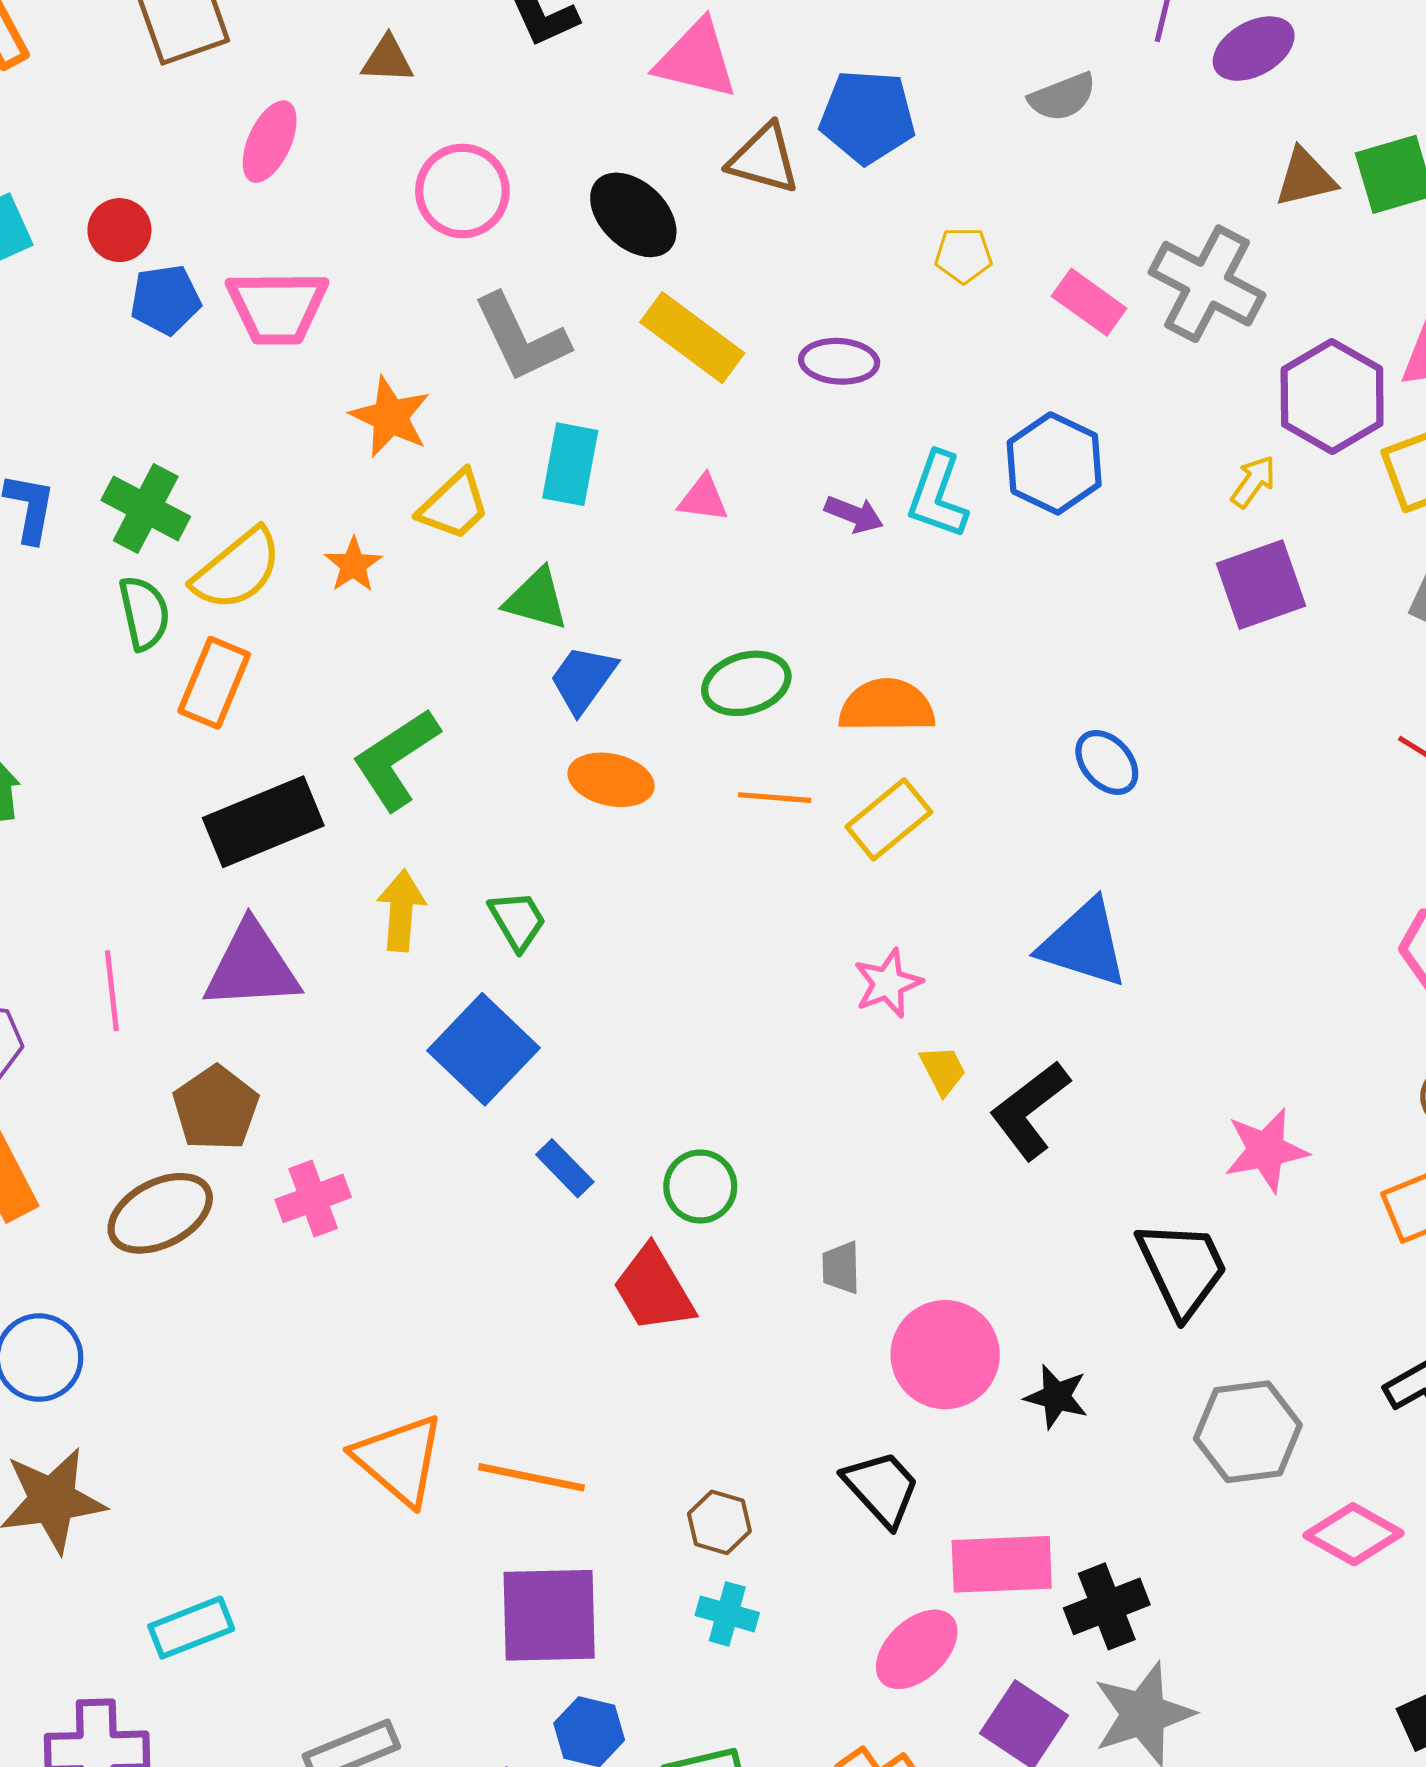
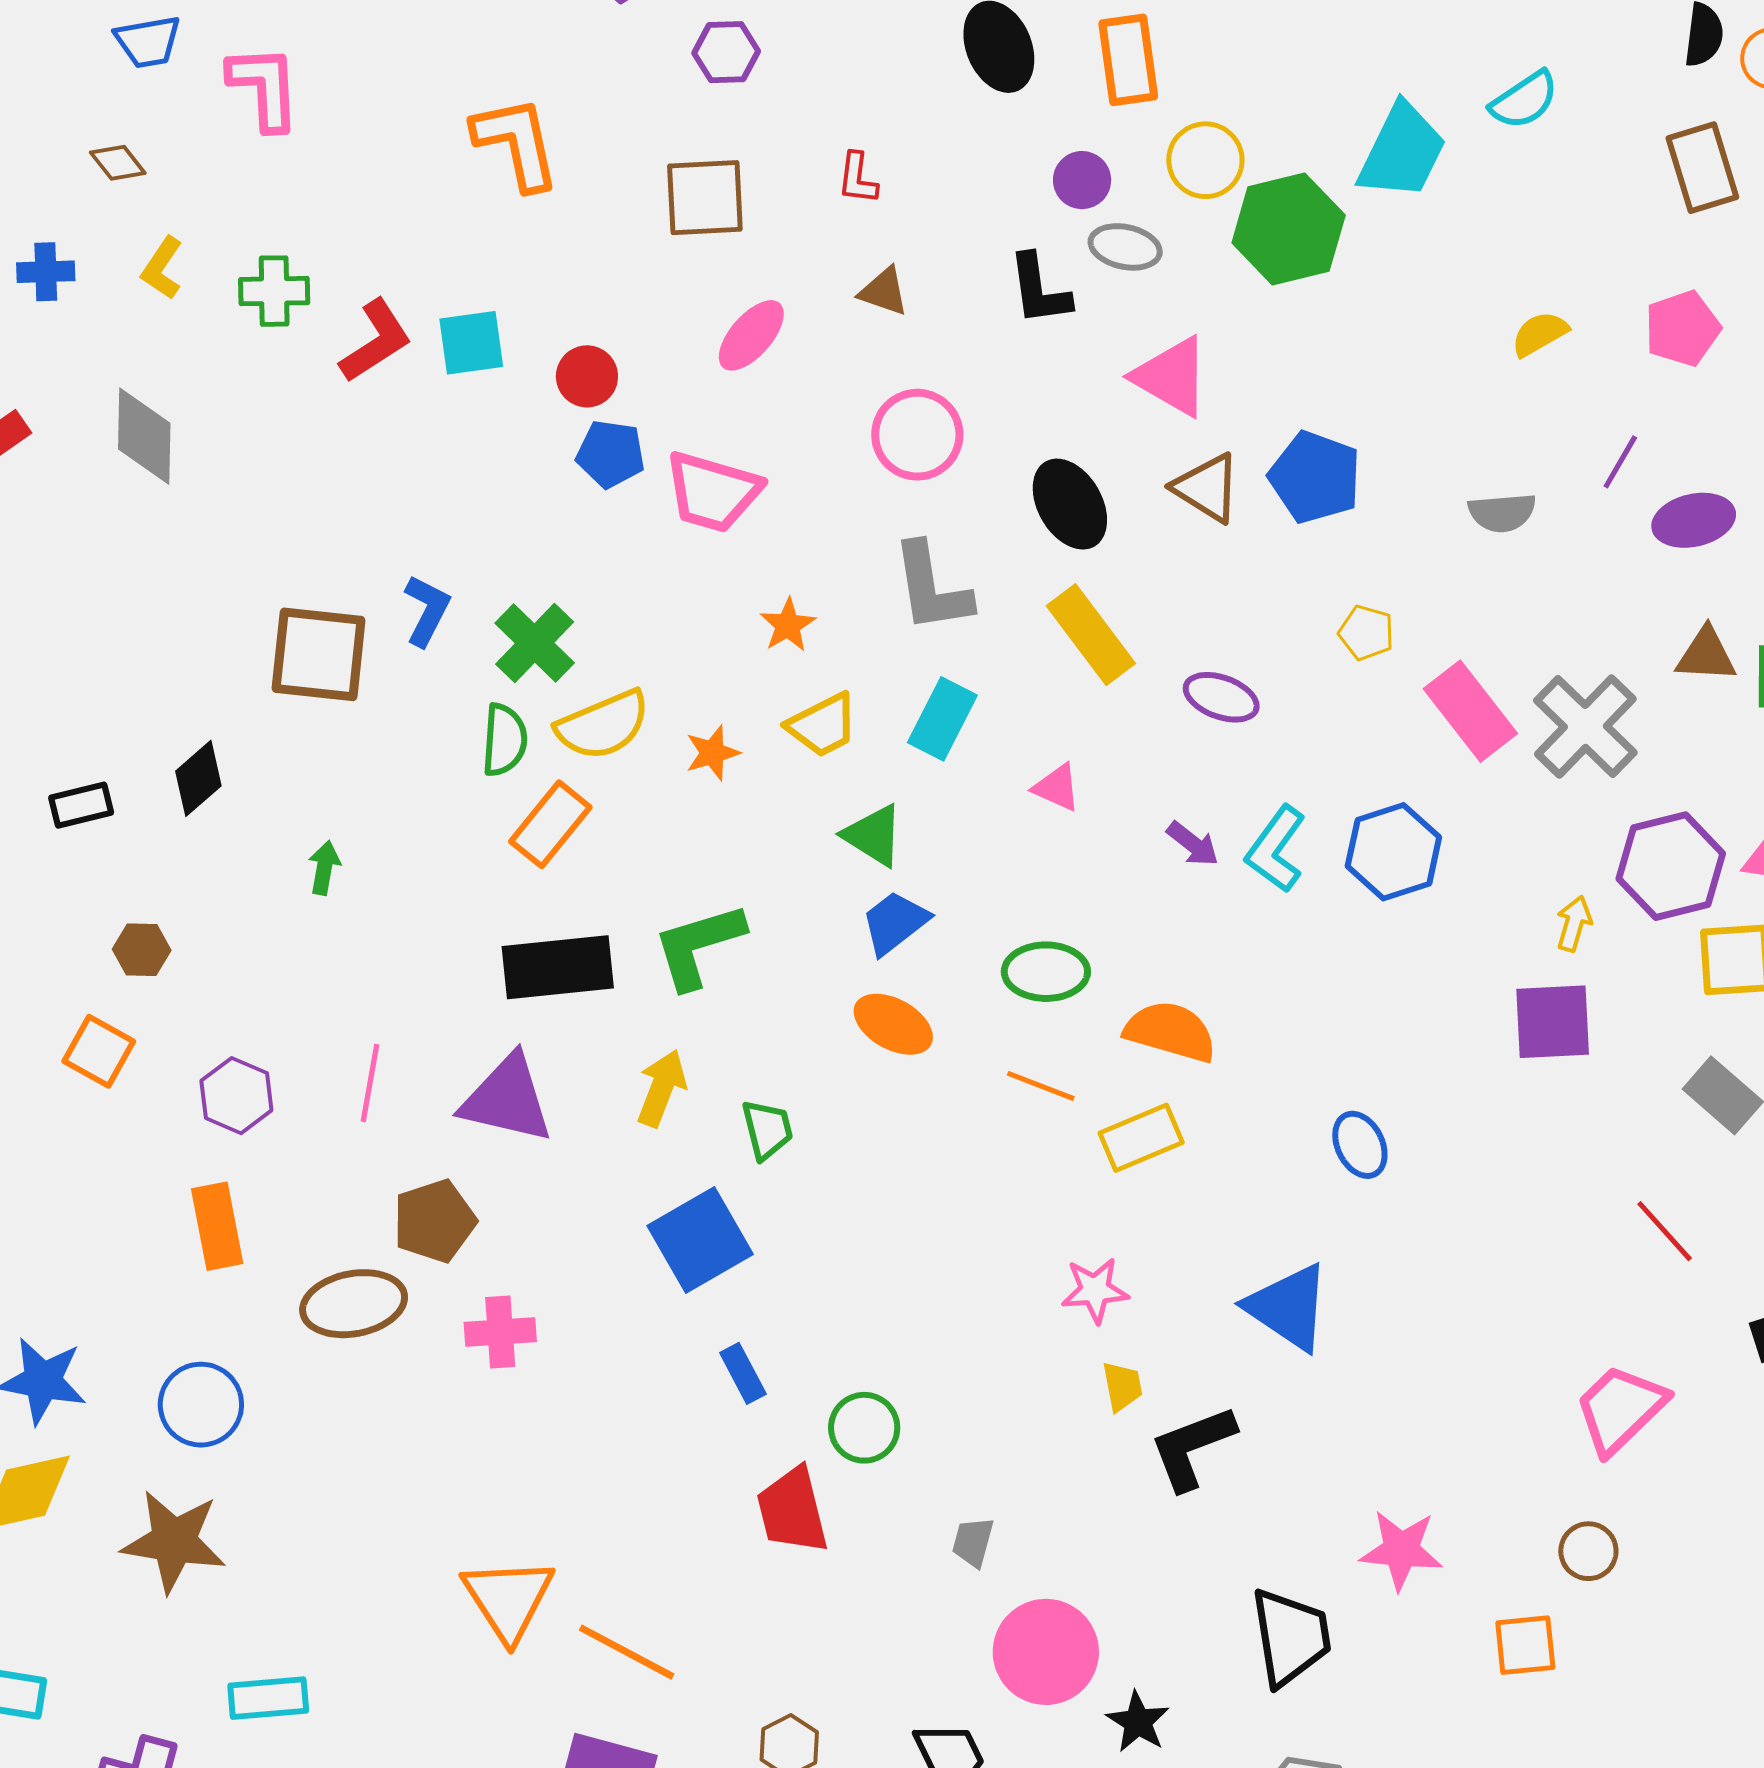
pink rectangle: (1089, 302) -> (1470, 711), size x1.4
orange star: (390, 417) -> (788, 625), size x0.7
yellow arrow: (1253, 482) -> (1574, 924), turned -36

